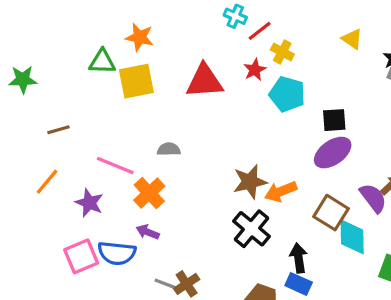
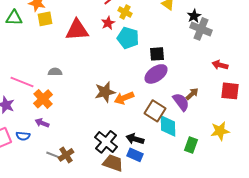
yellow square: (136, 81) -> (45, 19), moved, size x0.7
black cross: (251, 229) -> (106, 142), moved
blue semicircle: (117, 253) -> (23, 136), size x0.6
black arrow: (299, 258) -> (135, 139), turned -66

